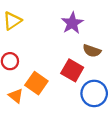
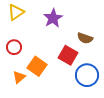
purple star: (72, 23) -> (53, 18), moved
orange triangle: (16, 96) -> (19, 77), turned 40

